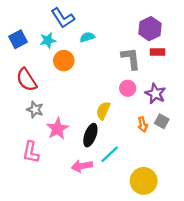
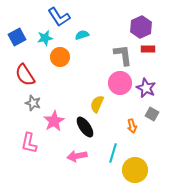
pink circle: (128, 88) -> (120, 83), size x1.5
orange arrow: (143, 124) -> (132, 126), moved
black ellipse: (90, 135) -> (85, 127), turned -55
cyan line: (110, 154) -> (113, 153), moved, turned -30

